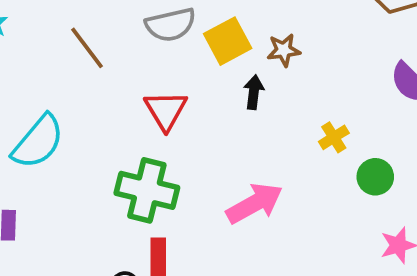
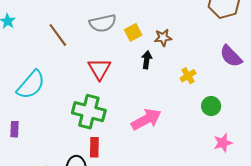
yellow square: (228, 41) -> (133, 32), size x0.7
yellow cross: (334, 137) -> (188, 76), moved

